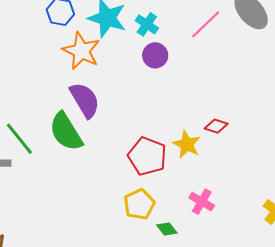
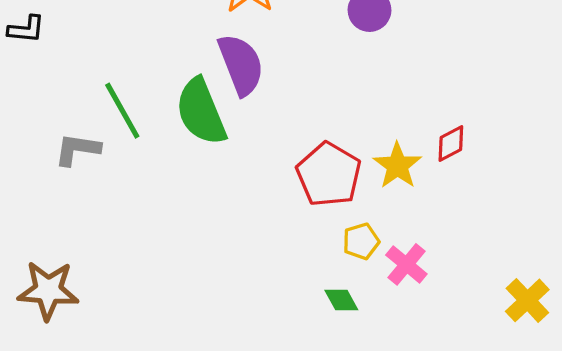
red diamond: (216, 126) -> (451, 143), turned -55
yellow pentagon: (139, 204) -> (361, 241), moved, size x0.7

